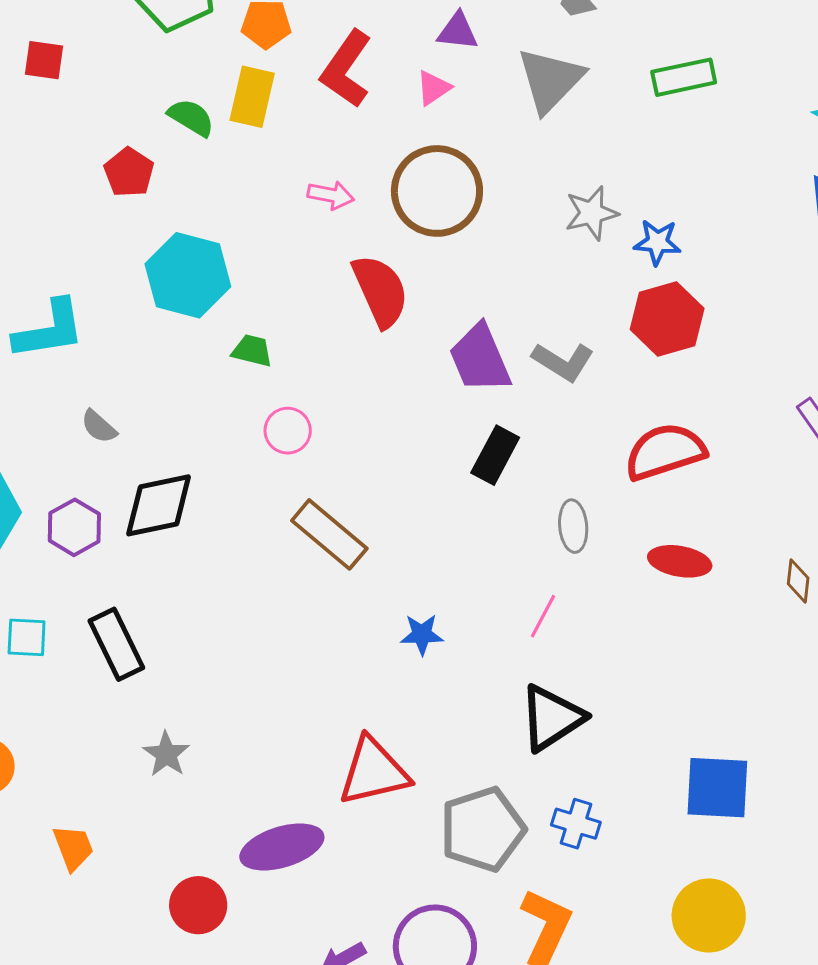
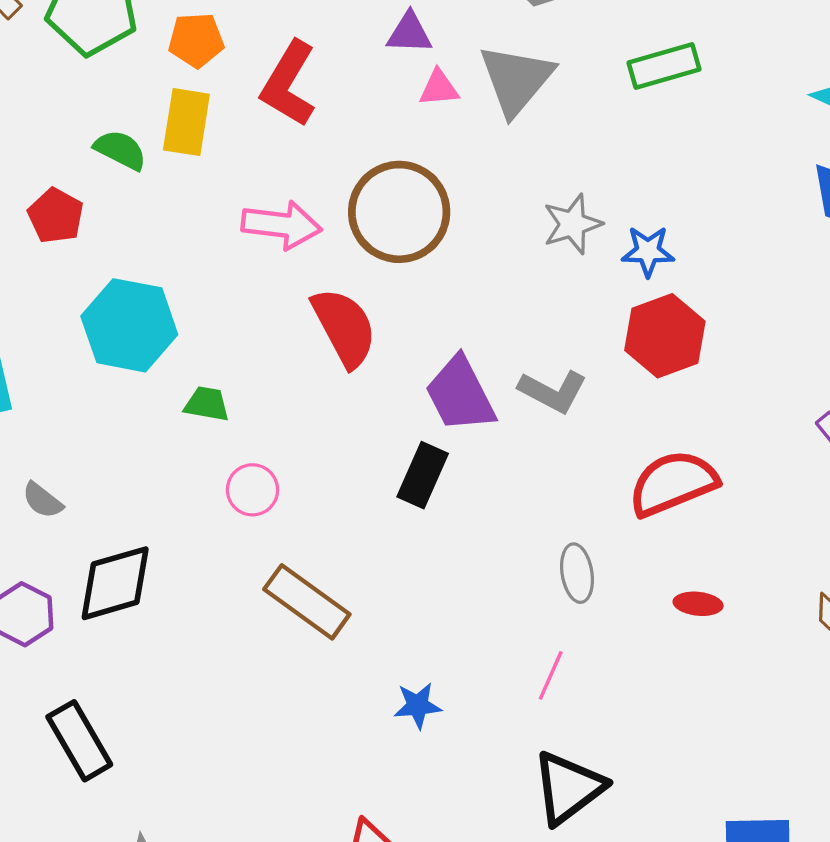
pink triangle: (434, 88) -> (439, 88), moved, turned 33
pink arrow: (331, 195) -> (281, 225), size x1.5
black rectangle: (495, 455) -> (423, 475), moved
red ellipse: (680, 561) -> (698, 604), size x0.7

